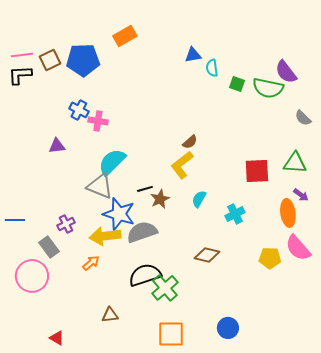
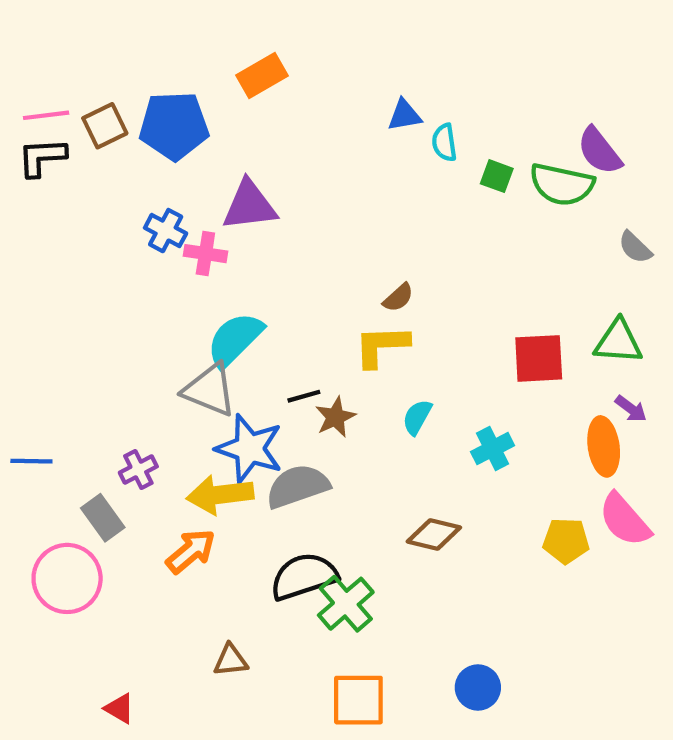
purple triangle: (57, 146) -> (249, 205), moved, size x1.6
yellow L-shape: (182, 165) -> (381, 346), turned 36
orange arrow: (91, 263) -> (191, 551), size x1.4

